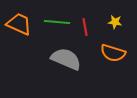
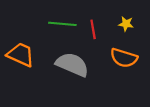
orange trapezoid: (19, 24) -> (21, 55), moved

